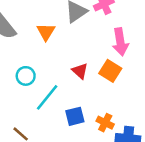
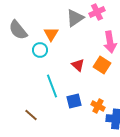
cyan circle: (26, 76) -> (40, 50), moved
cyan line: (47, 97) -> (52, 86), turned -60

